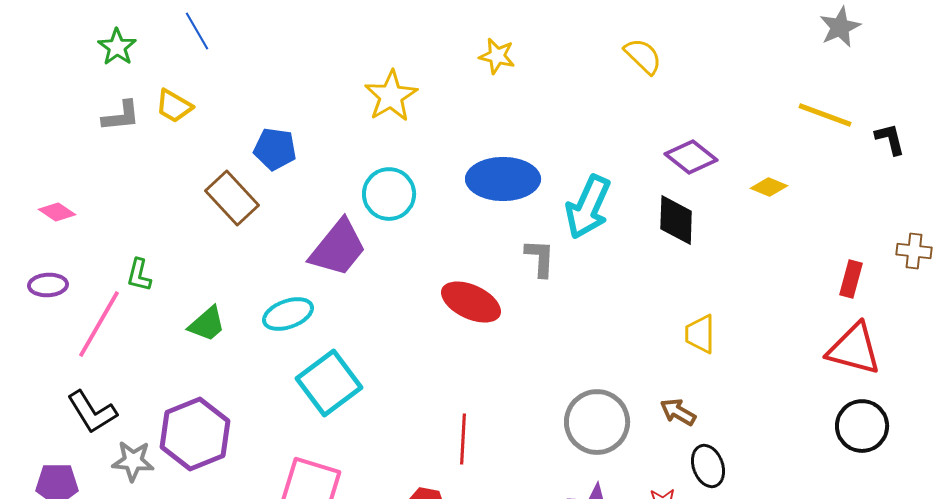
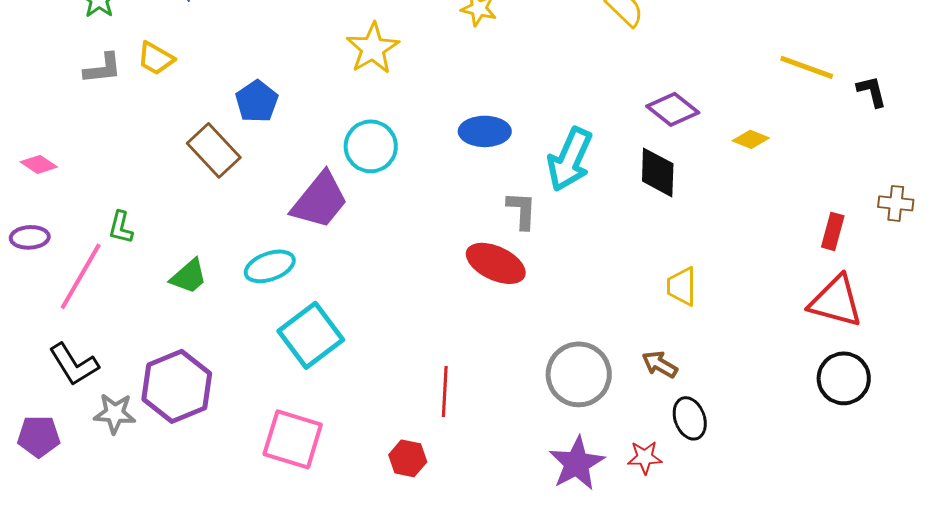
blue pentagon: (275, 149) -> (257, 101), turned 30
blue ellipse: (503, 179) -> (485, 131), size x0.7
red ellipse: (471, 302) -> (496, 263), moved

